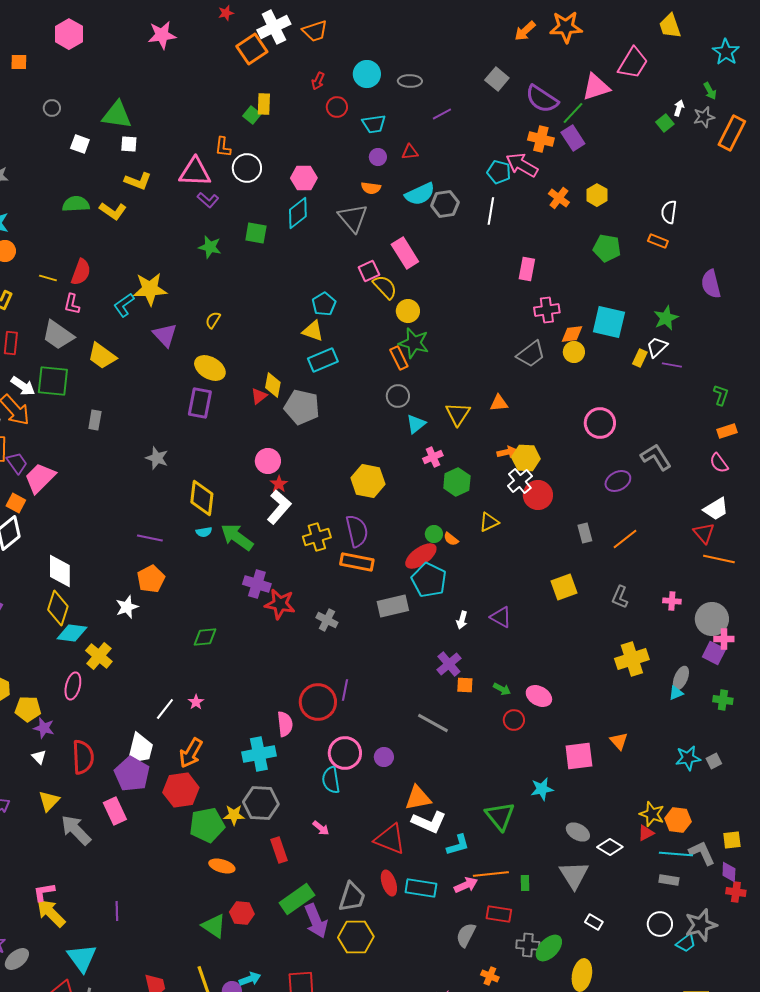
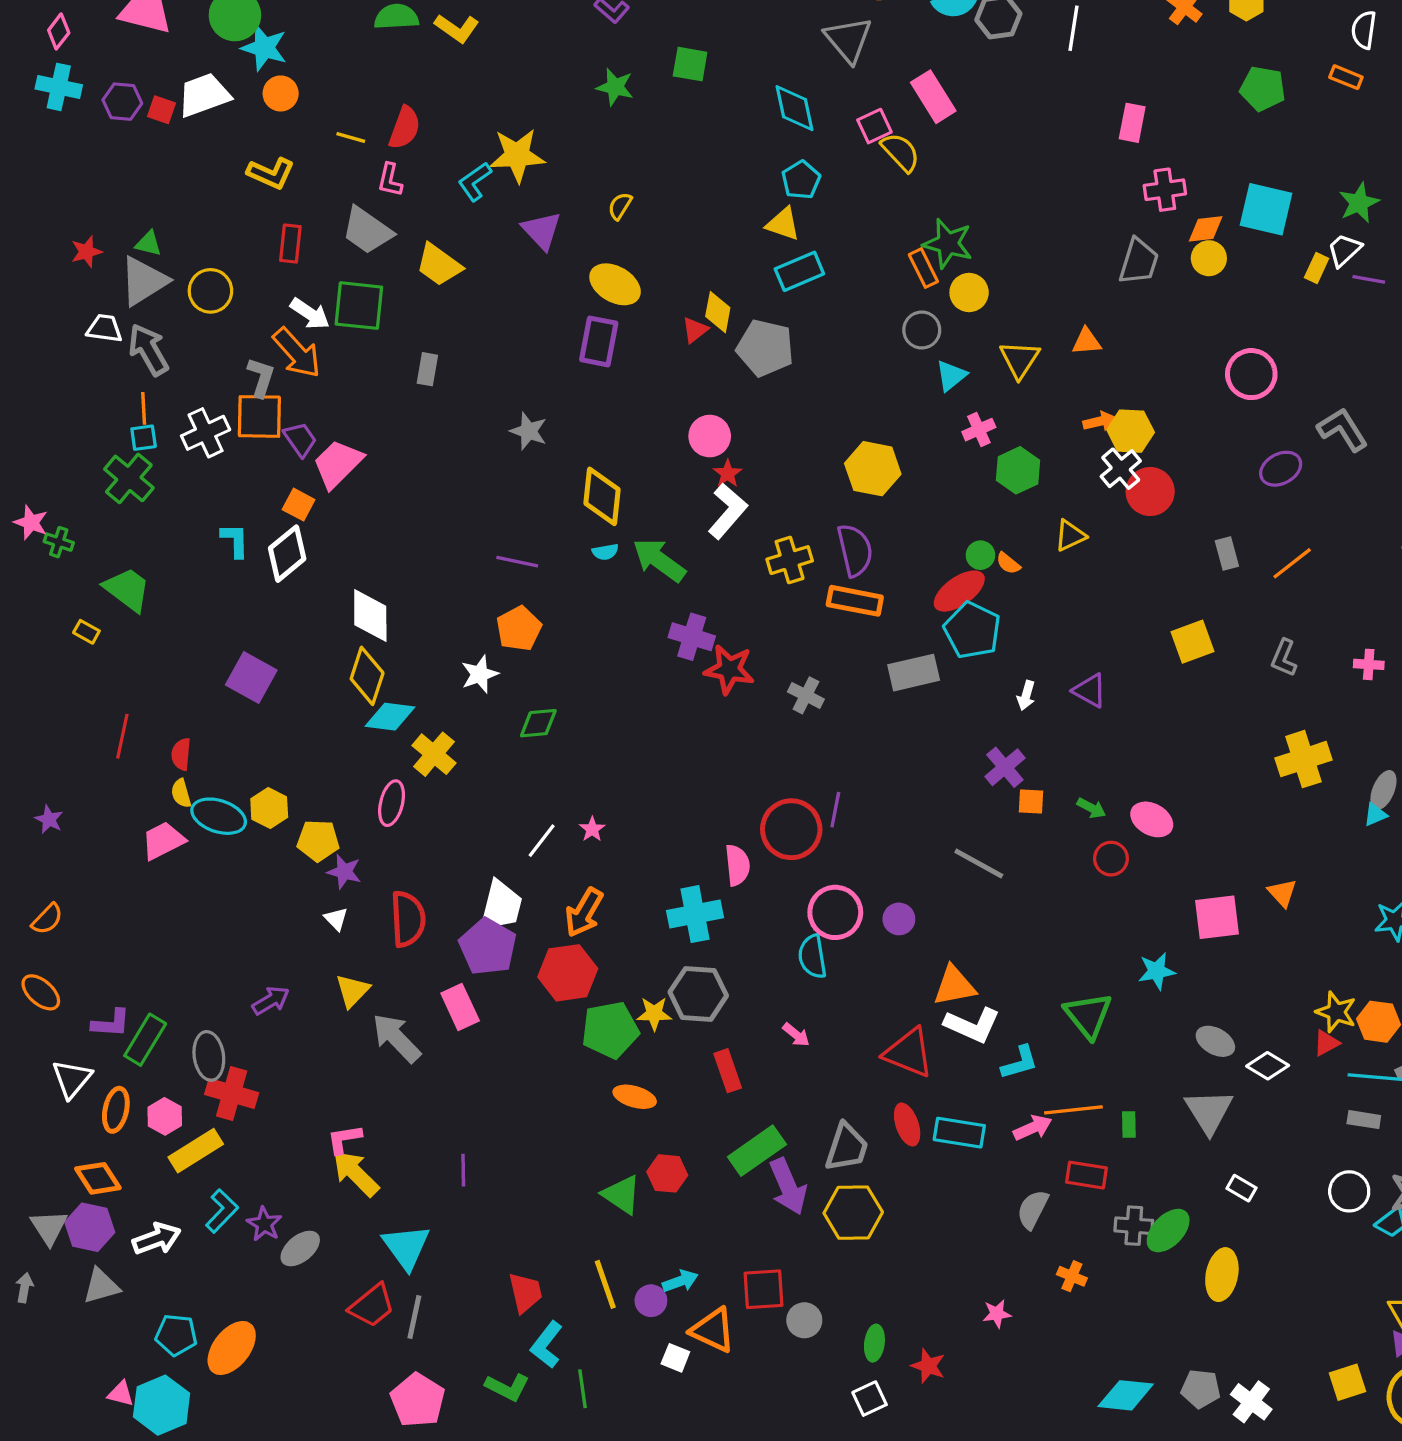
cyan diamond: (298, 213) -> (794, 108), moved, turned -64
yellow circle: (408, 311) -> (969, 292), moved
gray trapezoid: (531, 354) -> (1139, 261), turned -36
green diamond: (205, 637) -> (538, 723), moved

